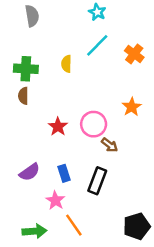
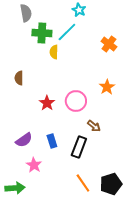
cyan line: (97, 45) -> (67, 32), moved
green cross: (26, 69) -> (42, 33), moved
brown arrow: (110, 145) -> (94, 126), moved
pink star: (55, 200) -> (34, 165), moved
orange line: (74, 225) -> (83, 183), moved
green arrow: (34, 231) -> (15, 188), moved

